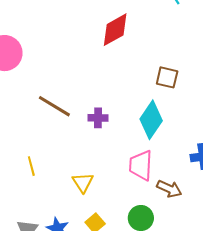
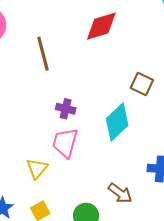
brown line: (54, 106) -> (43, 54), moved, turned 32
pink trapezoid: (141, 165) -> (65, 143), moved

